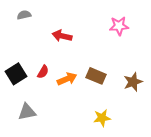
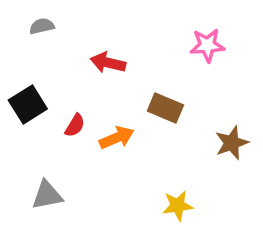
black square: (16, 74) -> (28, 105), moved
brown rectangle: (96, 76) -> (165, 108), moved

